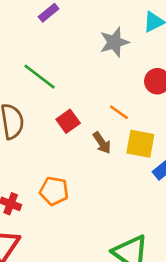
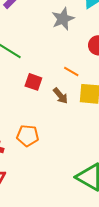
red square: (68, 121) -> (33, 82), turned -30

